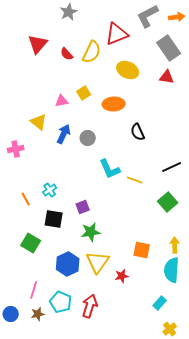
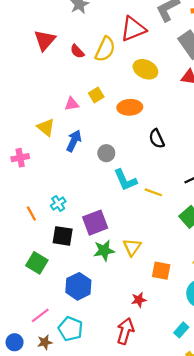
gray circle: (88, 138) -> (106, 153), moved
purple square: (83, 207) -> (95, 223), size x1.6
yellow triangle: (98, 262) -> (132, 247), moved, size x0.7
pink line: (34, 290) -> (40, 315), turned 36
red arrow: (90, 306) -> (125, 331), moved

